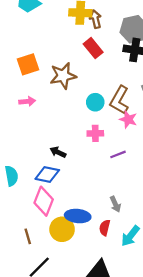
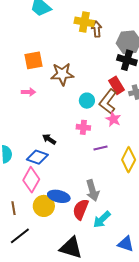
red rectangle: (93, 48) -> (116, 85), moved
gray arrow: (115, 204) -> (92, 190), size x1.5
red semicircle: (105, 228) -> (81, 209), size x1.5

